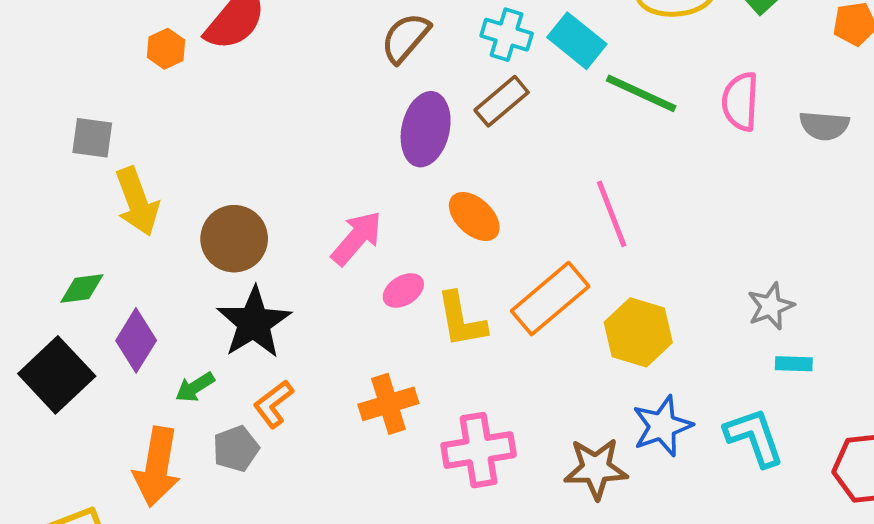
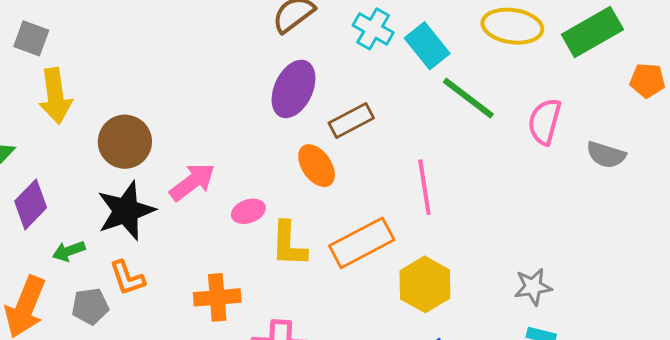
brown rectangle: (502, 101) -> (351, 121), moved
pink arrow: (357, 238) -> (192, 182), moved
orange L-shape: (273, 404) -> (127, 278), turned -84

